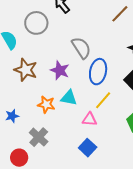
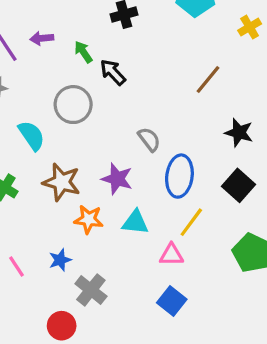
gray semicircle: (81, 48) -> (149, 139), size x0.7
orange star: (46, 104) -> (89, 219), moved
blue star: (12, 116) -> (60, 260), moved

